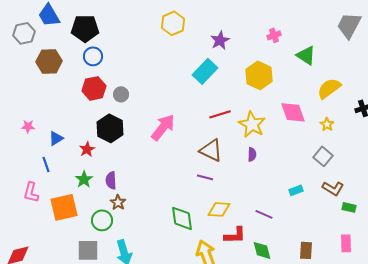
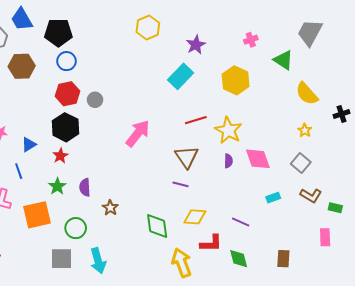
gray trapezoid: (349, 25) -> (310, 33), moved
yellow semicircle: (329, 88) -> (307, 94), turned -95
pink diamond: (293, 112) -> (258, 159), moved
black hexagon: (110, 128) -> (65, 127), moved
brown triangle: (211, 150) -> (187, 157), turned 30
brown star: (118, 202) -> (110, 208), moved
green rectangle: (349, 207) -> (335, 208), moved
pink rectangle: (346, 243) -> (325, 237), moved

